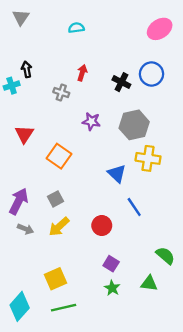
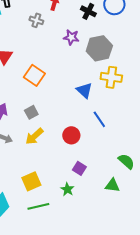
purple star: (91, 121) -> (71, 37), moved
green star: (112, 288) -> (67, 189), moved

